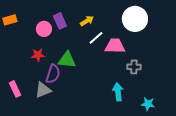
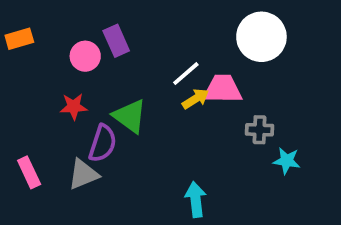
yellow arrow: (87, 21) -> (196, 99), moved
green triangle: (67, 60) -> (130, 116), turned 30
cyan arrow: (118, 92) -> (196, 199), moved
cyan star: (148, 104) -> (287, 161), moved

